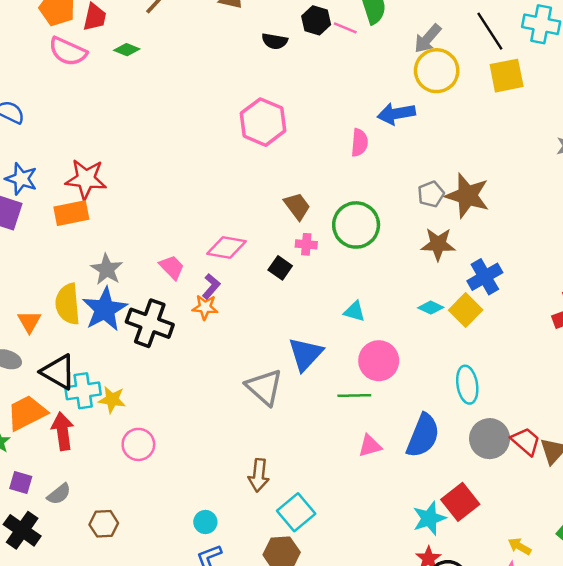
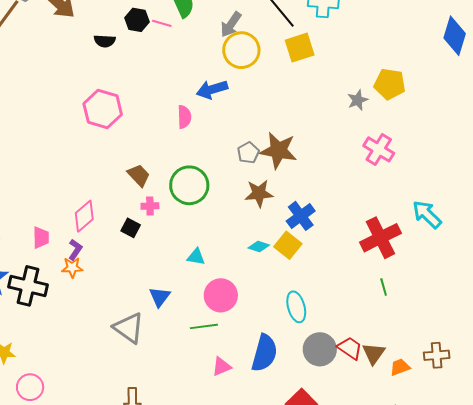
pink diamond: (226, 247) -> (84, 216), turned -44
pink trapezoid: (172, 267) -> (41, 238), turned 50
blue triangle: (305, 354) -> (160, 297), size x0.7

